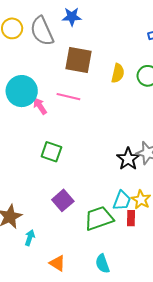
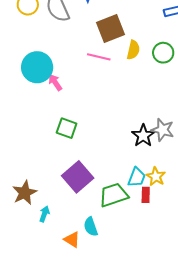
brown square: (78, 60) -> (111, 29), moved, turned -32
pink line: (68, 97) -> (99, 57), moved
purple square: (63, 200) -> (78, 177), size x1.4
cyan semicircle: (102, 264) -> (91, 227), moved

